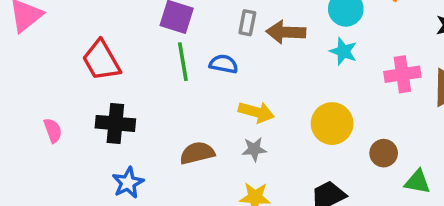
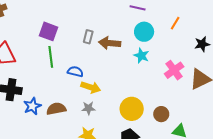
blue semicircle: (224, 64) -> (75, 72), moved
pink cross: (402, 74) -> (174, 70), turned -30
yellow circle: (332, 124) -> (132, 109), moved
blue star: (128, 183) -> (32, 106), moved

